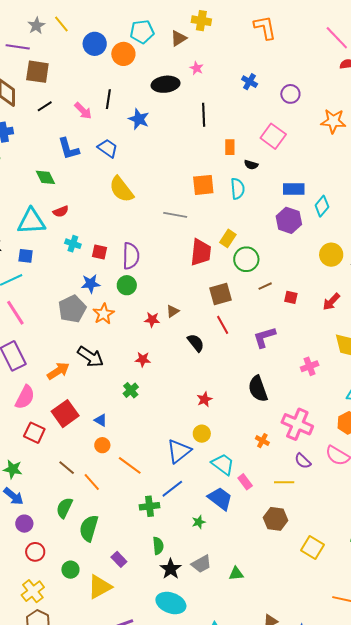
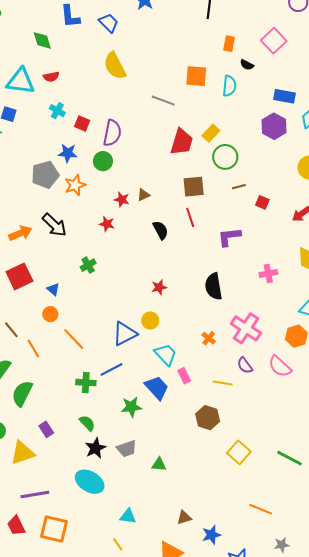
red star: (143, 359) -> (107, 224), moved
green star: (199, 522) -> (131, 407), size x1.5
green semicircle: (158, 546) -> (87, 423), turned -48

